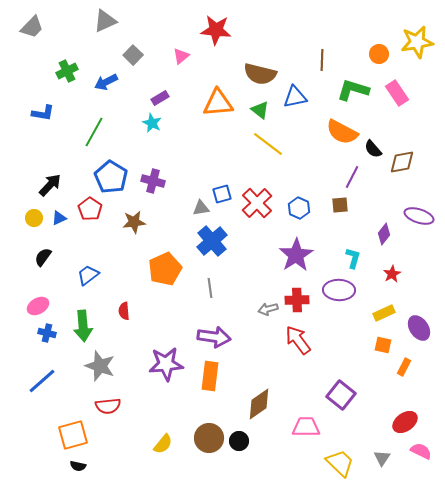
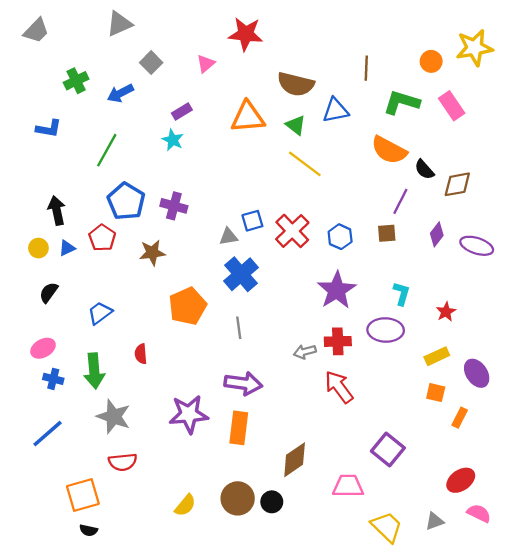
black arrow: (50, 185) -> (57, 210), turned -55
purple diamond: (384, 234) -> (437, 234), moved
gray triangle: (382, 458) -> (435, 521), turned 36

